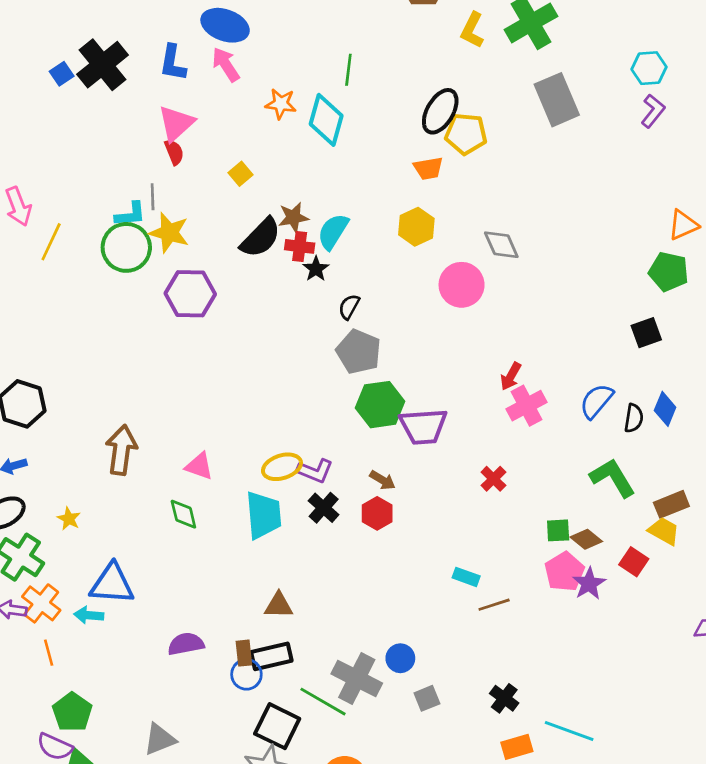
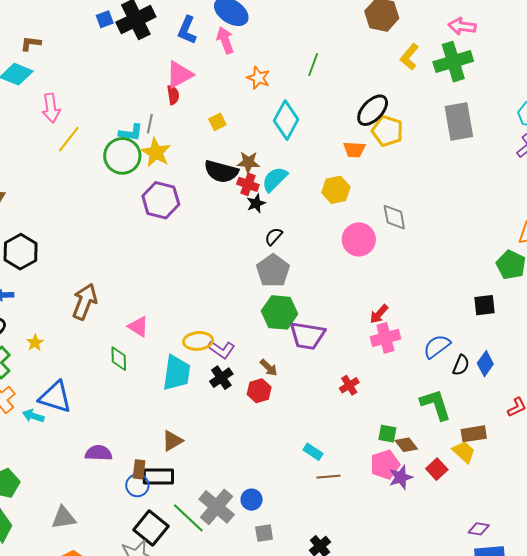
cyan diamond: (326, 120) -> (286, 120), moved
black semicircle: (261, 238) -> (221, 171), turned 48
brown triangle: (279, 605) -> (172, 441), turned -45

